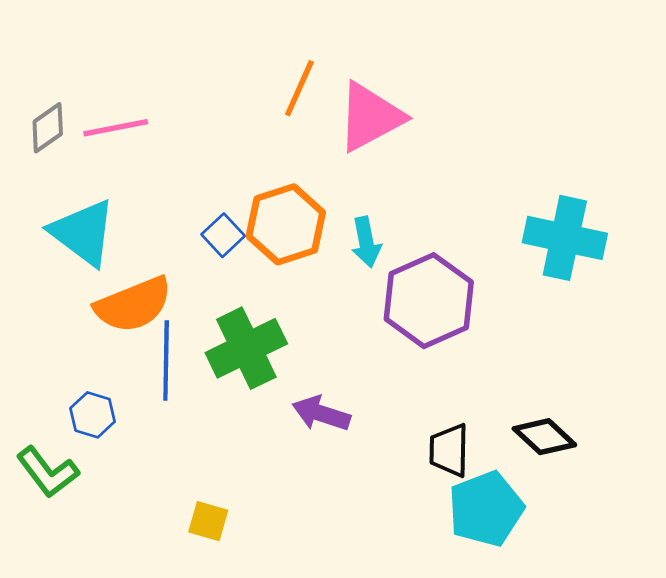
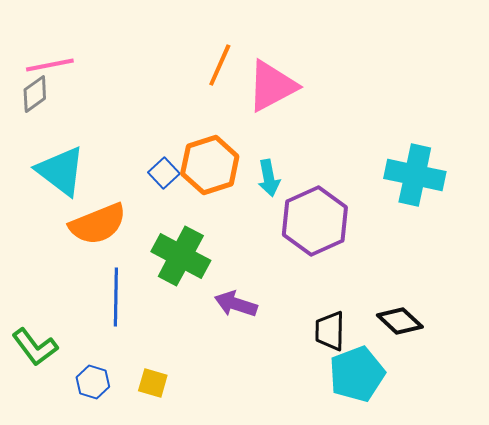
pink line: (116, 128) -> (50, 65), moved
green cross: (246, 348) -> (181, 256), turned -36
blue line: (166, 360) -> (116, 297), moved
blue hexagon: (93, 415) -> (93, 382), moved

